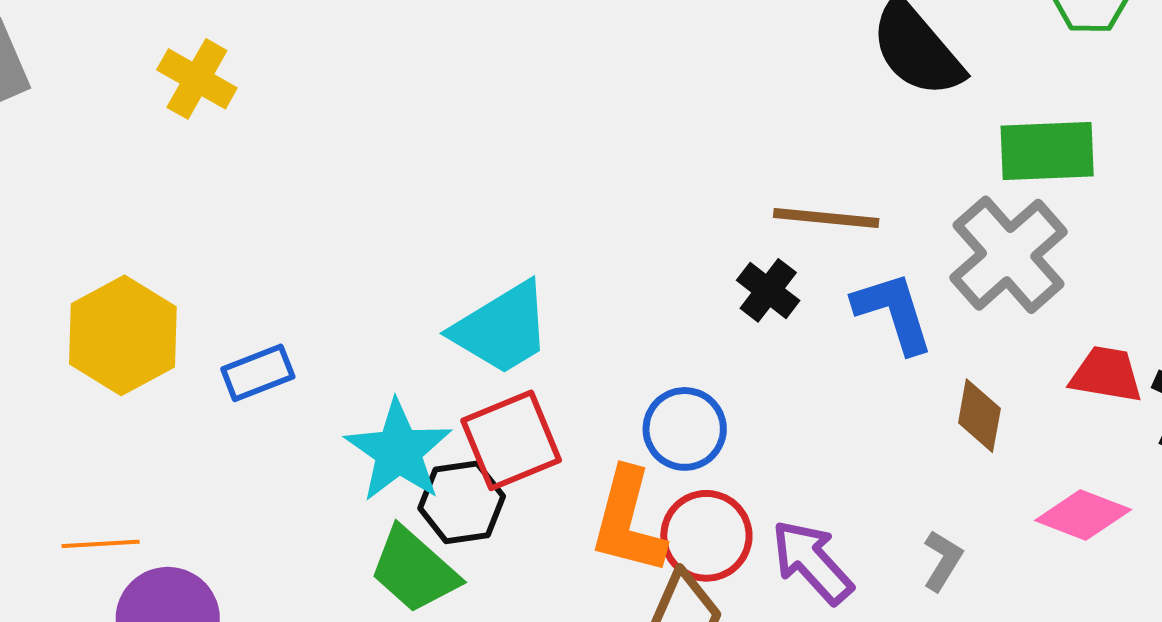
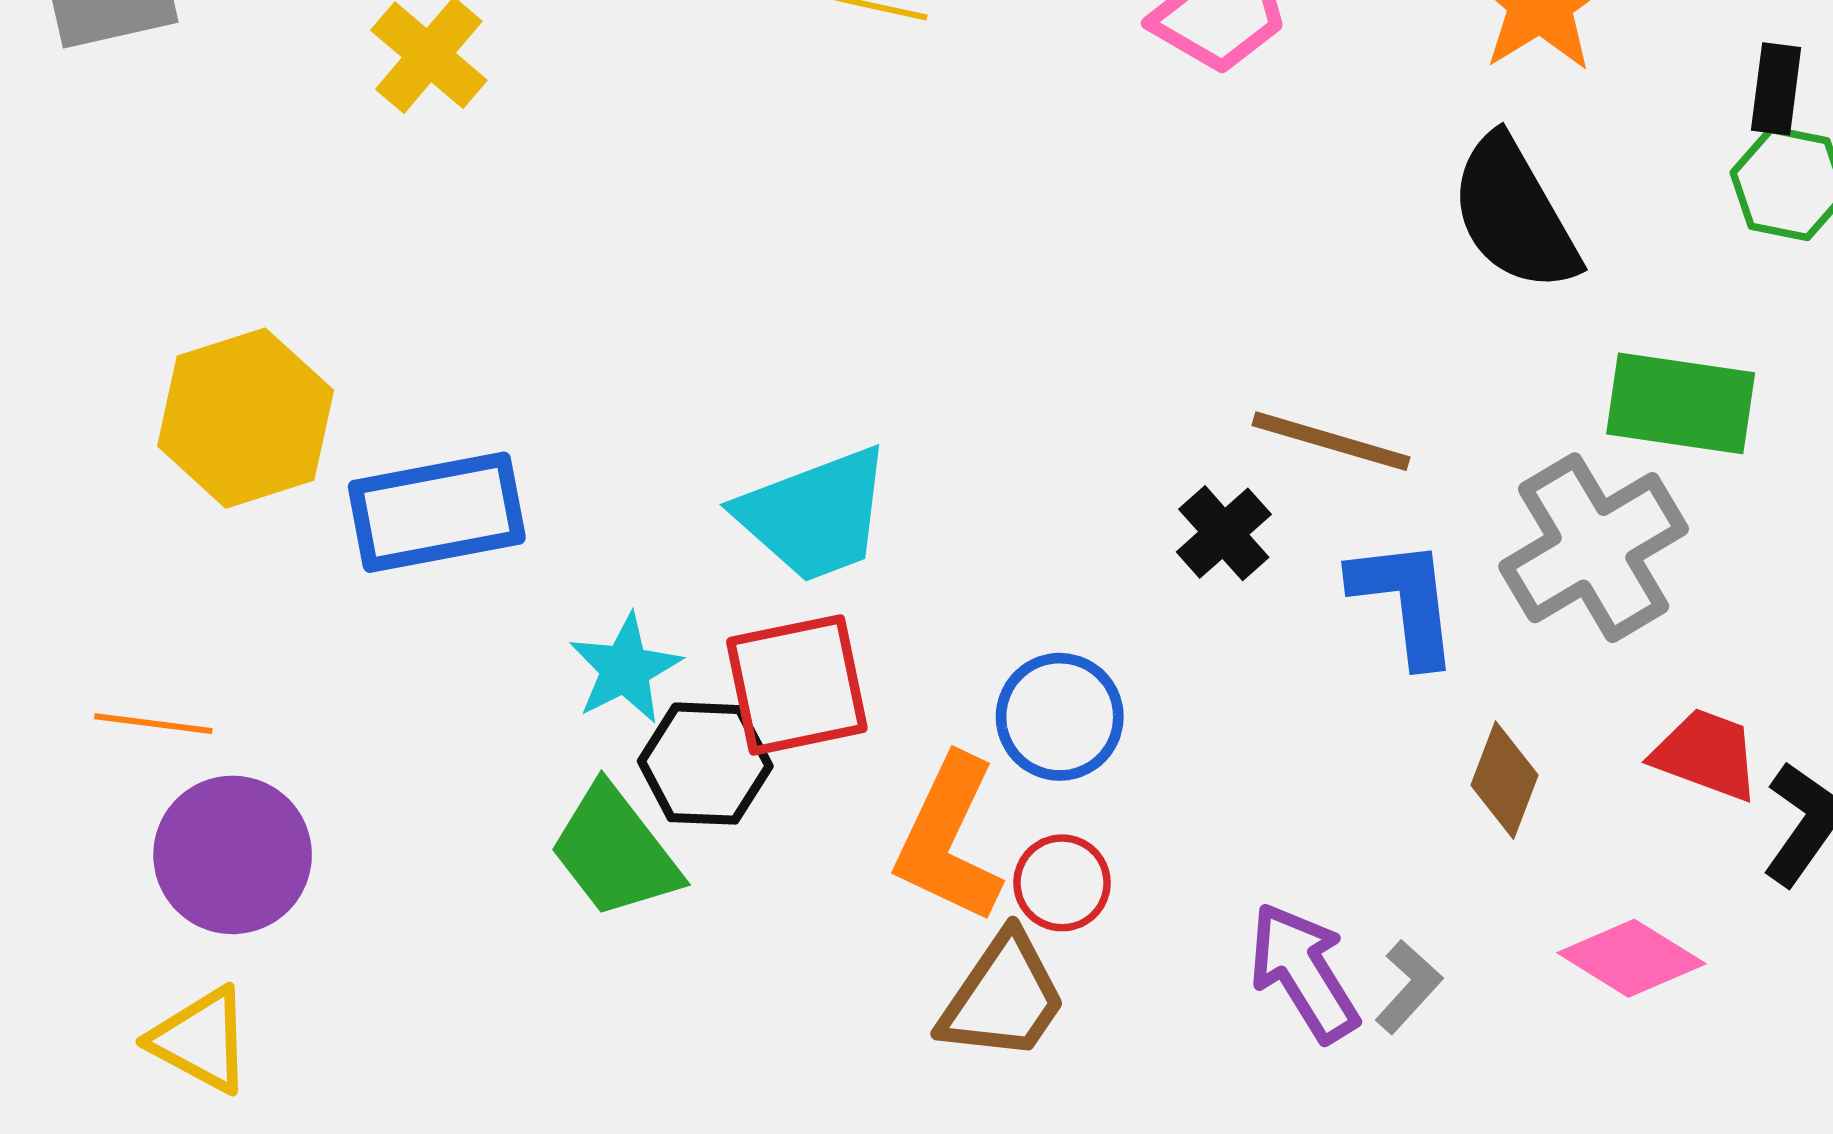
blue rectangle: (258, 373) -> (437, 512), size x1.6
cyan star: (398, 451) -> (625, 669), size x0.7
red circle: (706, 536) -> (1062, 883), size x0.7
purple arrow: (812, 562) -> (1304, 972), moved

